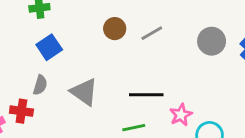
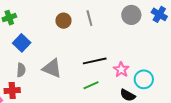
gray line: (152, 33) -> (89, 18), turned -63

